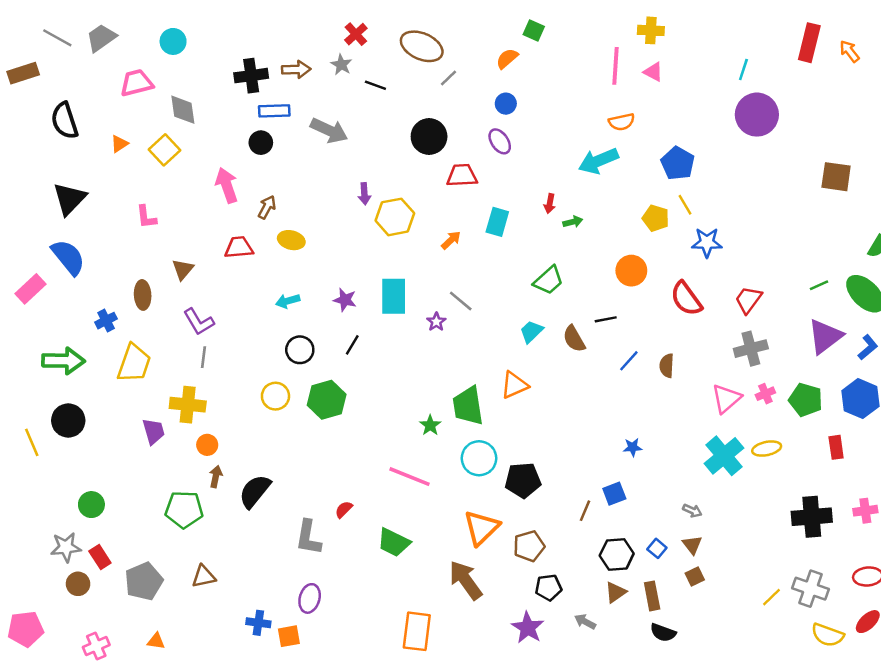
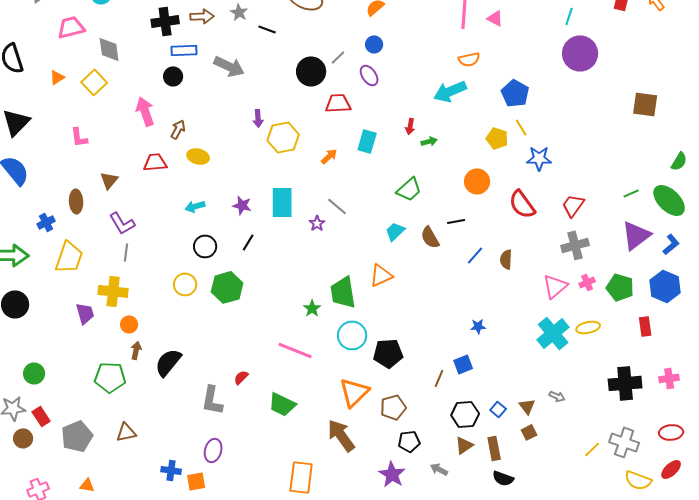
gray line: (449, 78) -> (338, 57), moved
gray arrow: (692, 511) -> (557, 396), moved

